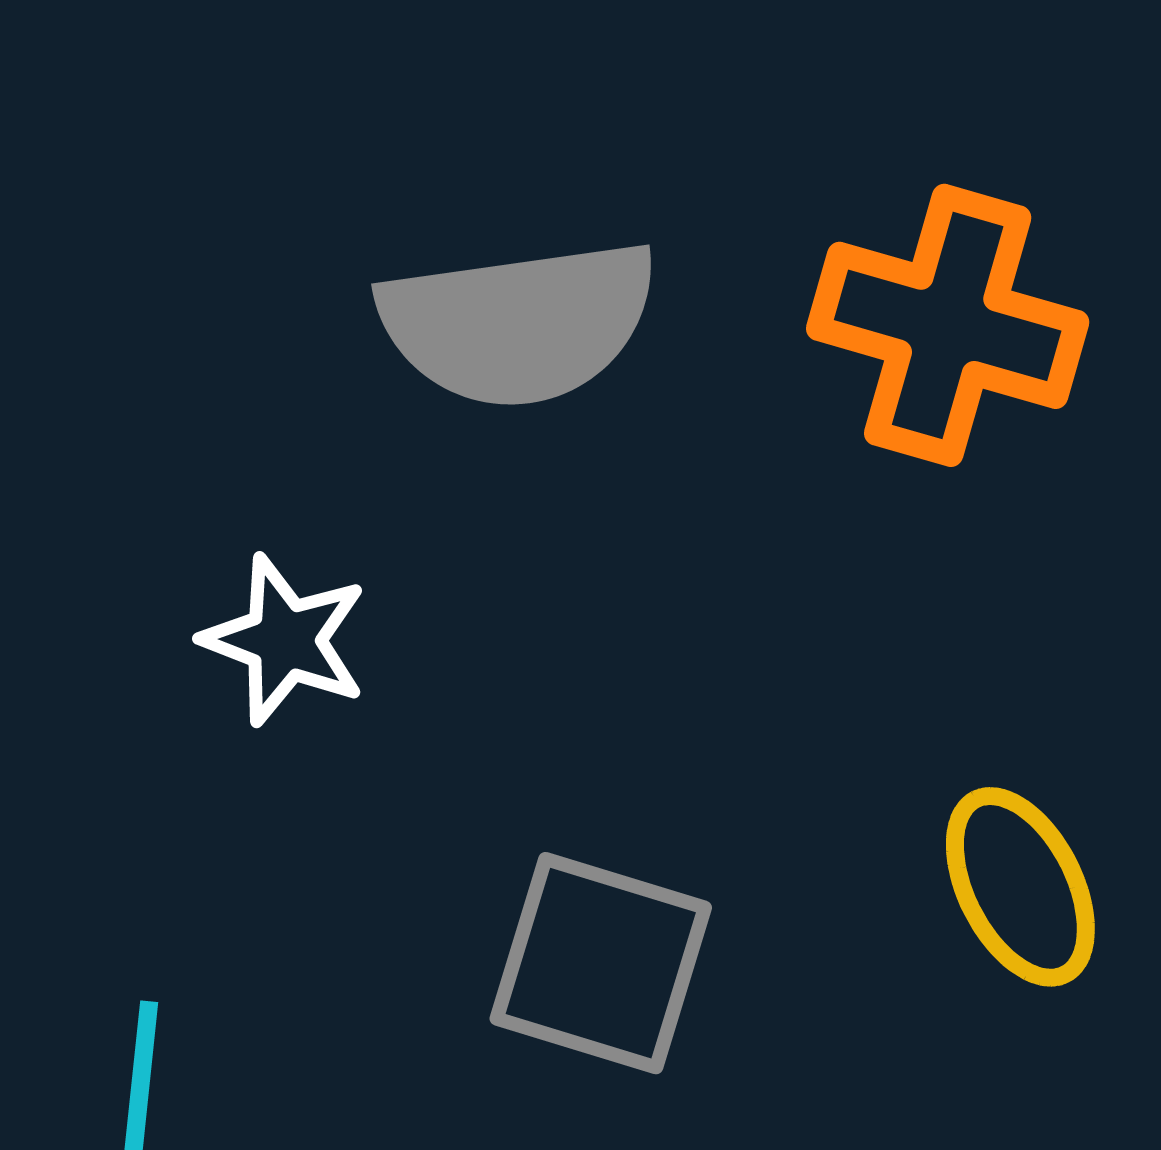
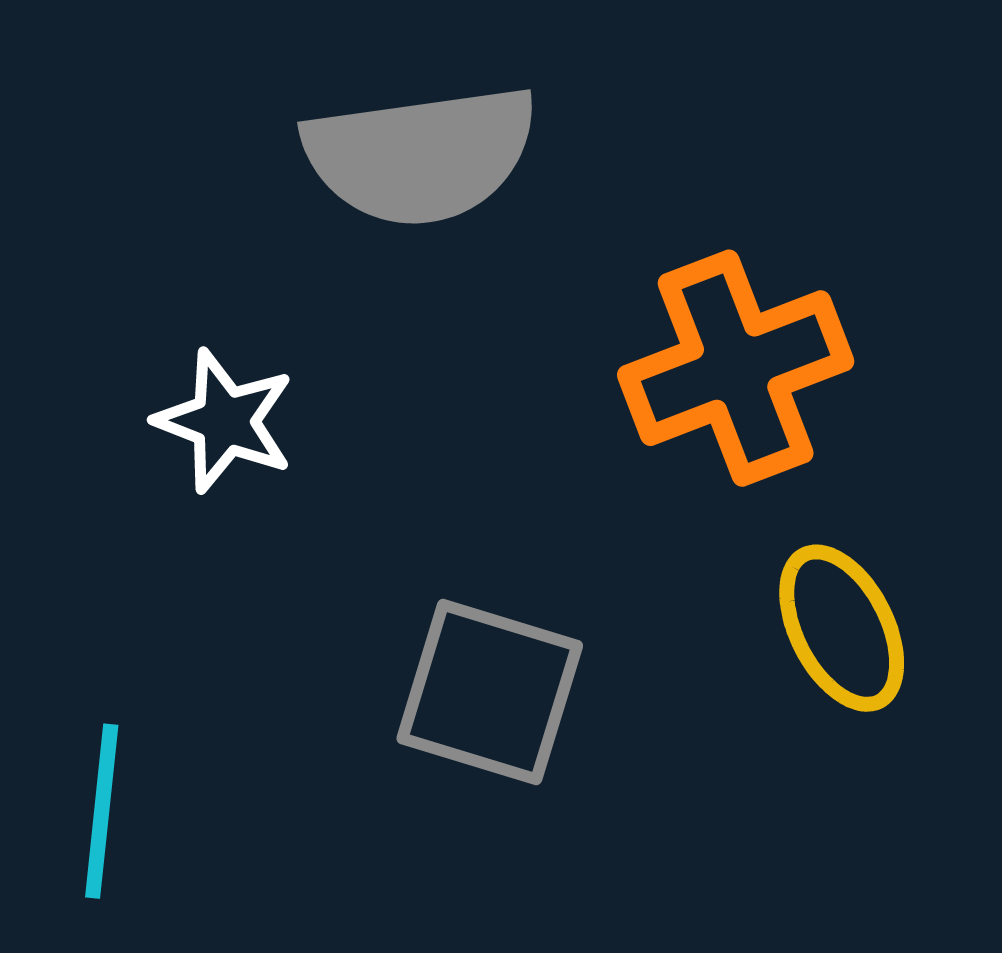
orange cross: (948, 325) -> (736, 368), moved, turned -37

